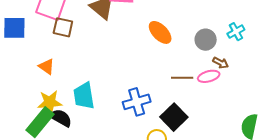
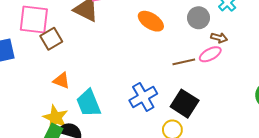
brown square: (63, 27) -> (51, 39), turned -30
orange triangle: (47, 67) -> (61, 81), moved
yellow star: (50, 102) -> (55, 118), turned -30

